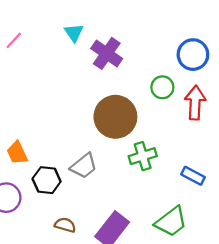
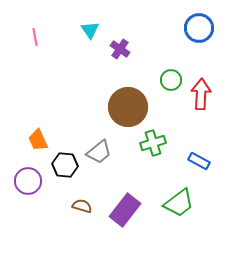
pink line: (14, 40) -> (35, 37), turned -54
purple cross: (107, 53) -> (120, 49), size x0.7
blue circle: (193, 55) -> (199, 28), moved

